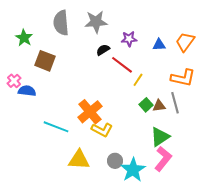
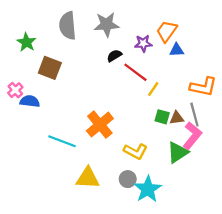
orange trapezoid: (185, 42) -> (167, 31), moved
green square: (146, 105) -> (162, 117), turned -32
yellow L-shape: (102, 130) -> (135, 151), moved
pink L-shape: (163, 159) -> (192, 136), moved

